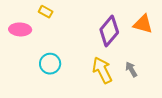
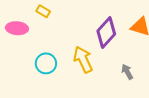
yellow arrow: (102, 70) -> (83, 60), moved

